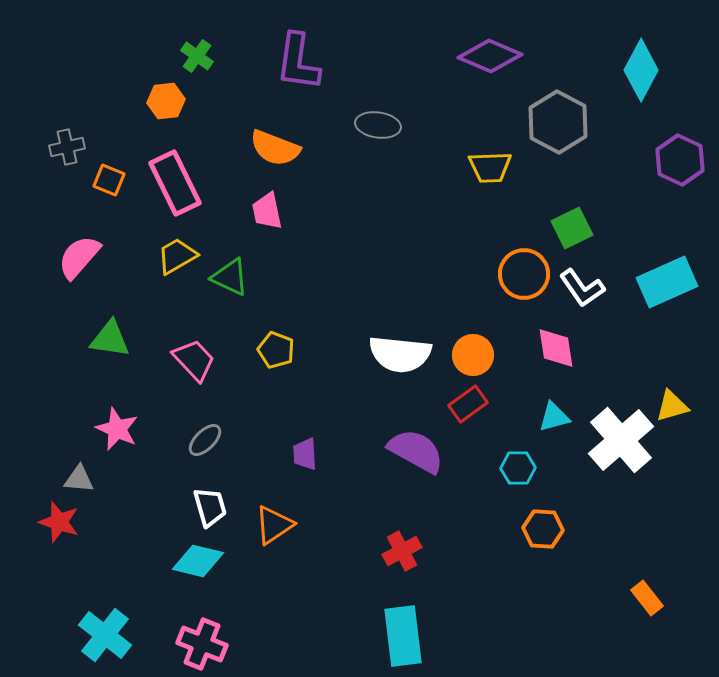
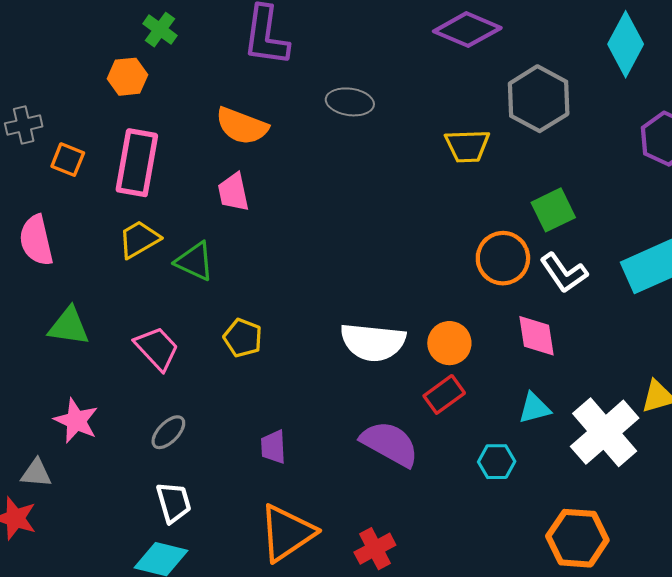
pink rectangle: (175, 183) -> (137, 163), turned 36
pink semicircle: (79, 257) -> (36, 240), turned -54
orange triangle: (274, 525) -> (287, 533), moved, size x1.4
orange hexagon: (543, 529) -> (577, 538), moved, size x1.4

